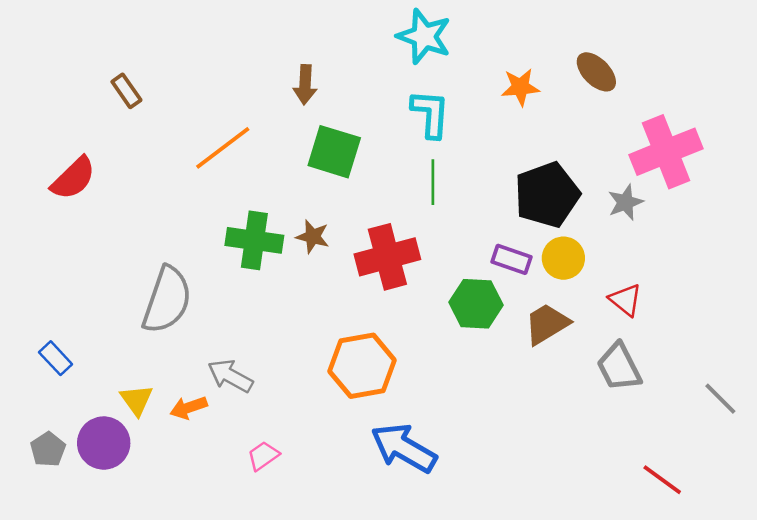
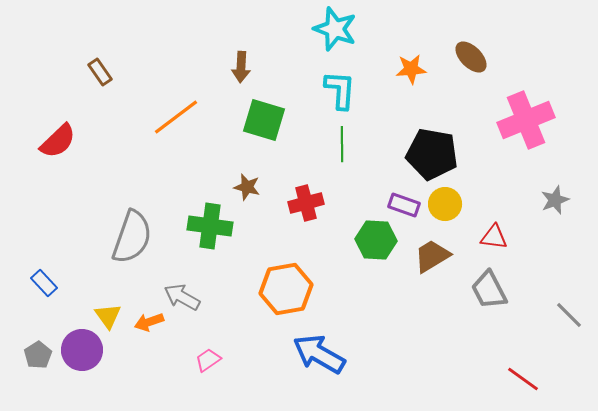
black pentagon: (547, 195) -> (432, 154), turned 30
gray star: (625, 202) -> (555, 200), moved
green cross: (254, 240) -> (210, 226), moved
red cross: (387, 257) -> (306, 203), size x0.7
red triangle: (625, 300) -> (494, 237), turned -32

